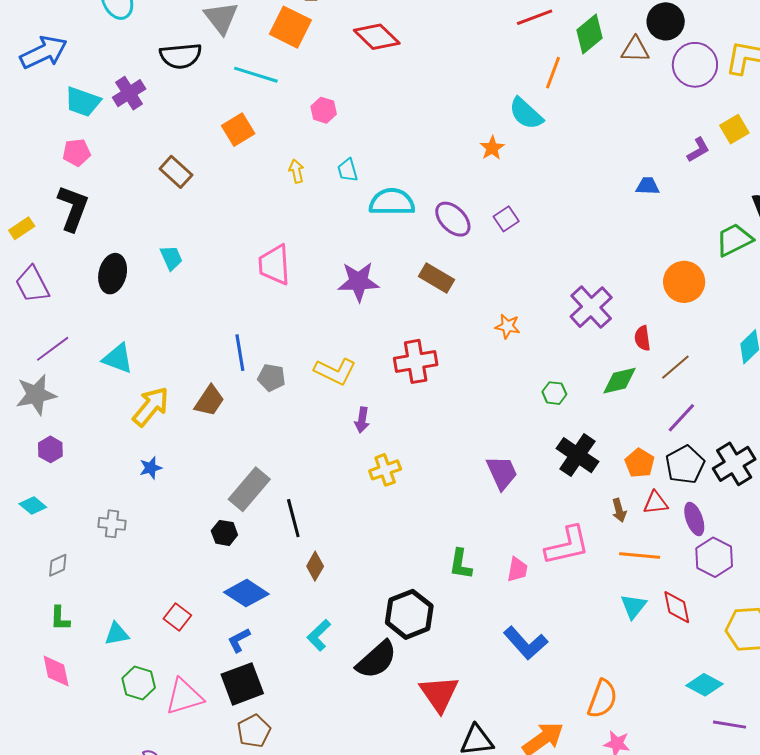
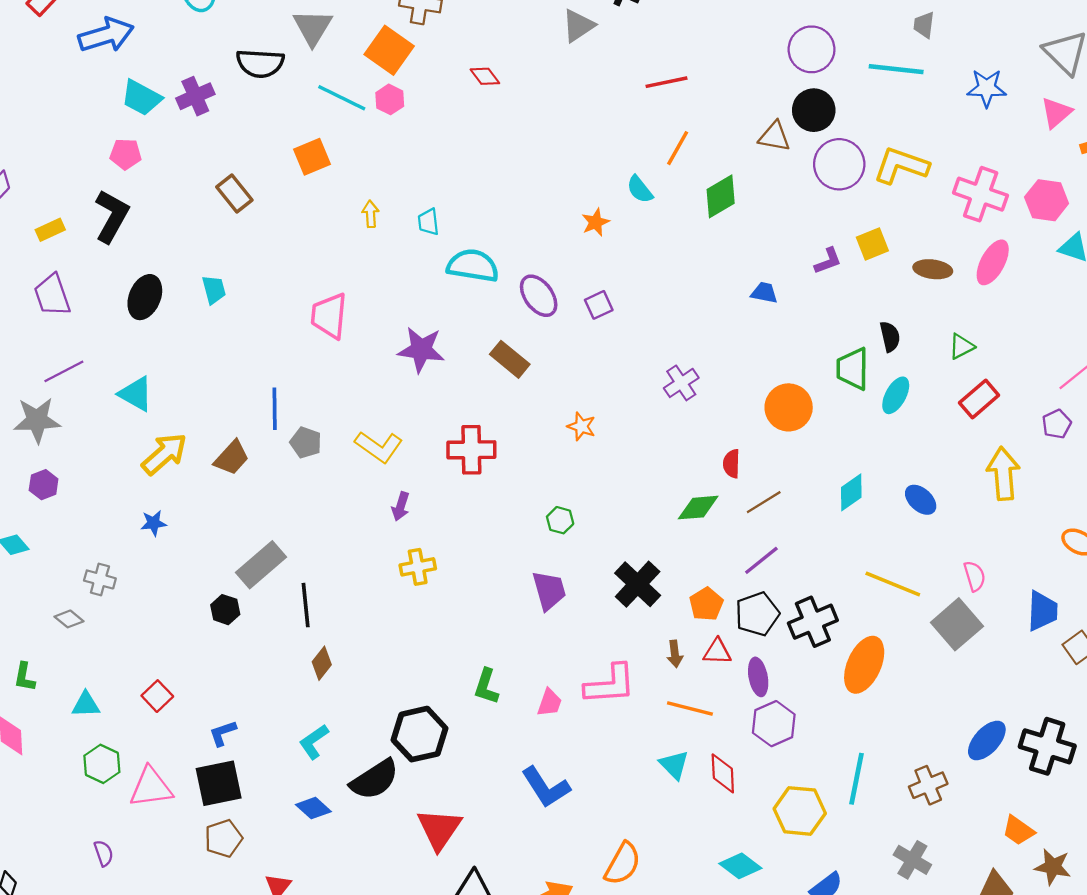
green diamond: (589, 34) -> (721, 196), moved
red diamond: (377, 37) -> (485, 76), size x0.6
pink hexagon: (324, 110) -> (390, 99), moved
cyan semicircle: (526, 113) -> (640, 189), size x0.7
green trapezoid: (734, 240) -> (853, 369), turned -72
purple cross: (591, 307) -> (681, 383), moved, size x0.7
green hexagon: (554, 393) -> (560, 520), moved
gray diamond: (58, 565) -> (69, 619), moved, turned 55
blue diamond: (246, 593) -> (313, 808), moved, size x0.7
cyan triangle: (634, 606) -> (674, 765), turned -32

